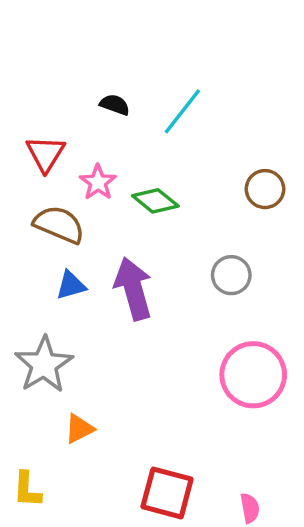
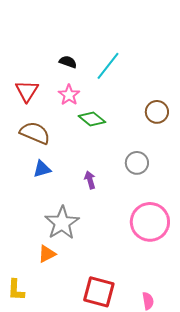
pink star: (98, 182) -> (69, 95), moved
purple arrow: (133, 289) -> (90, 180), moved, size x0.5
gray star: (44, 365) -> (62, 223), moved

